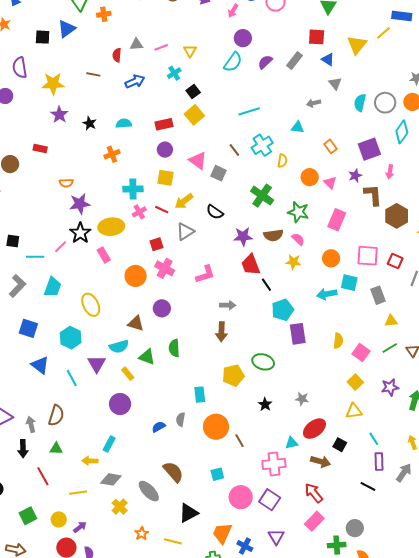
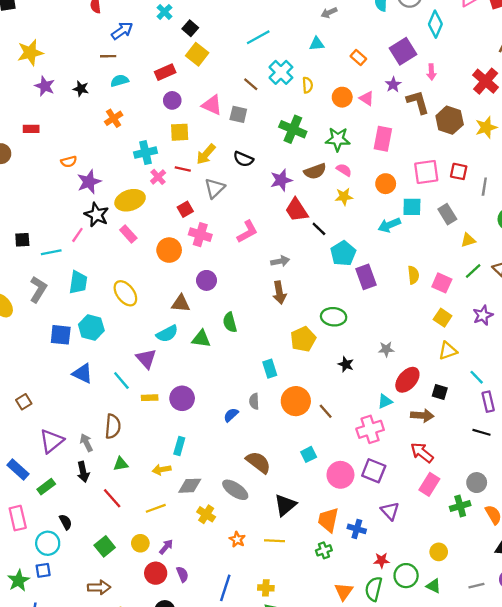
brown line: (93, 74) -> (108, 56), moved
cyan hexagon: (71, 338) -> (91, 328), moved
yellow rectangle: (128, 374) -> (150, 398), moved, turned -40

